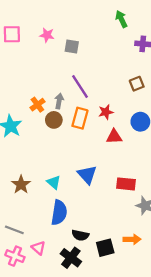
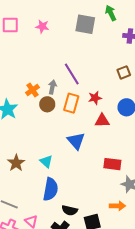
gray square: (72, 47) -> (85, 24), moved, size x1.5
blue triangle: (87, 175) -> (76, 141), moved
orange arrow: (132, 239) -> (117, 206), moved

